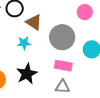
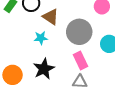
pink rectangle: (63, 66) -> (81, 60), turned 54

